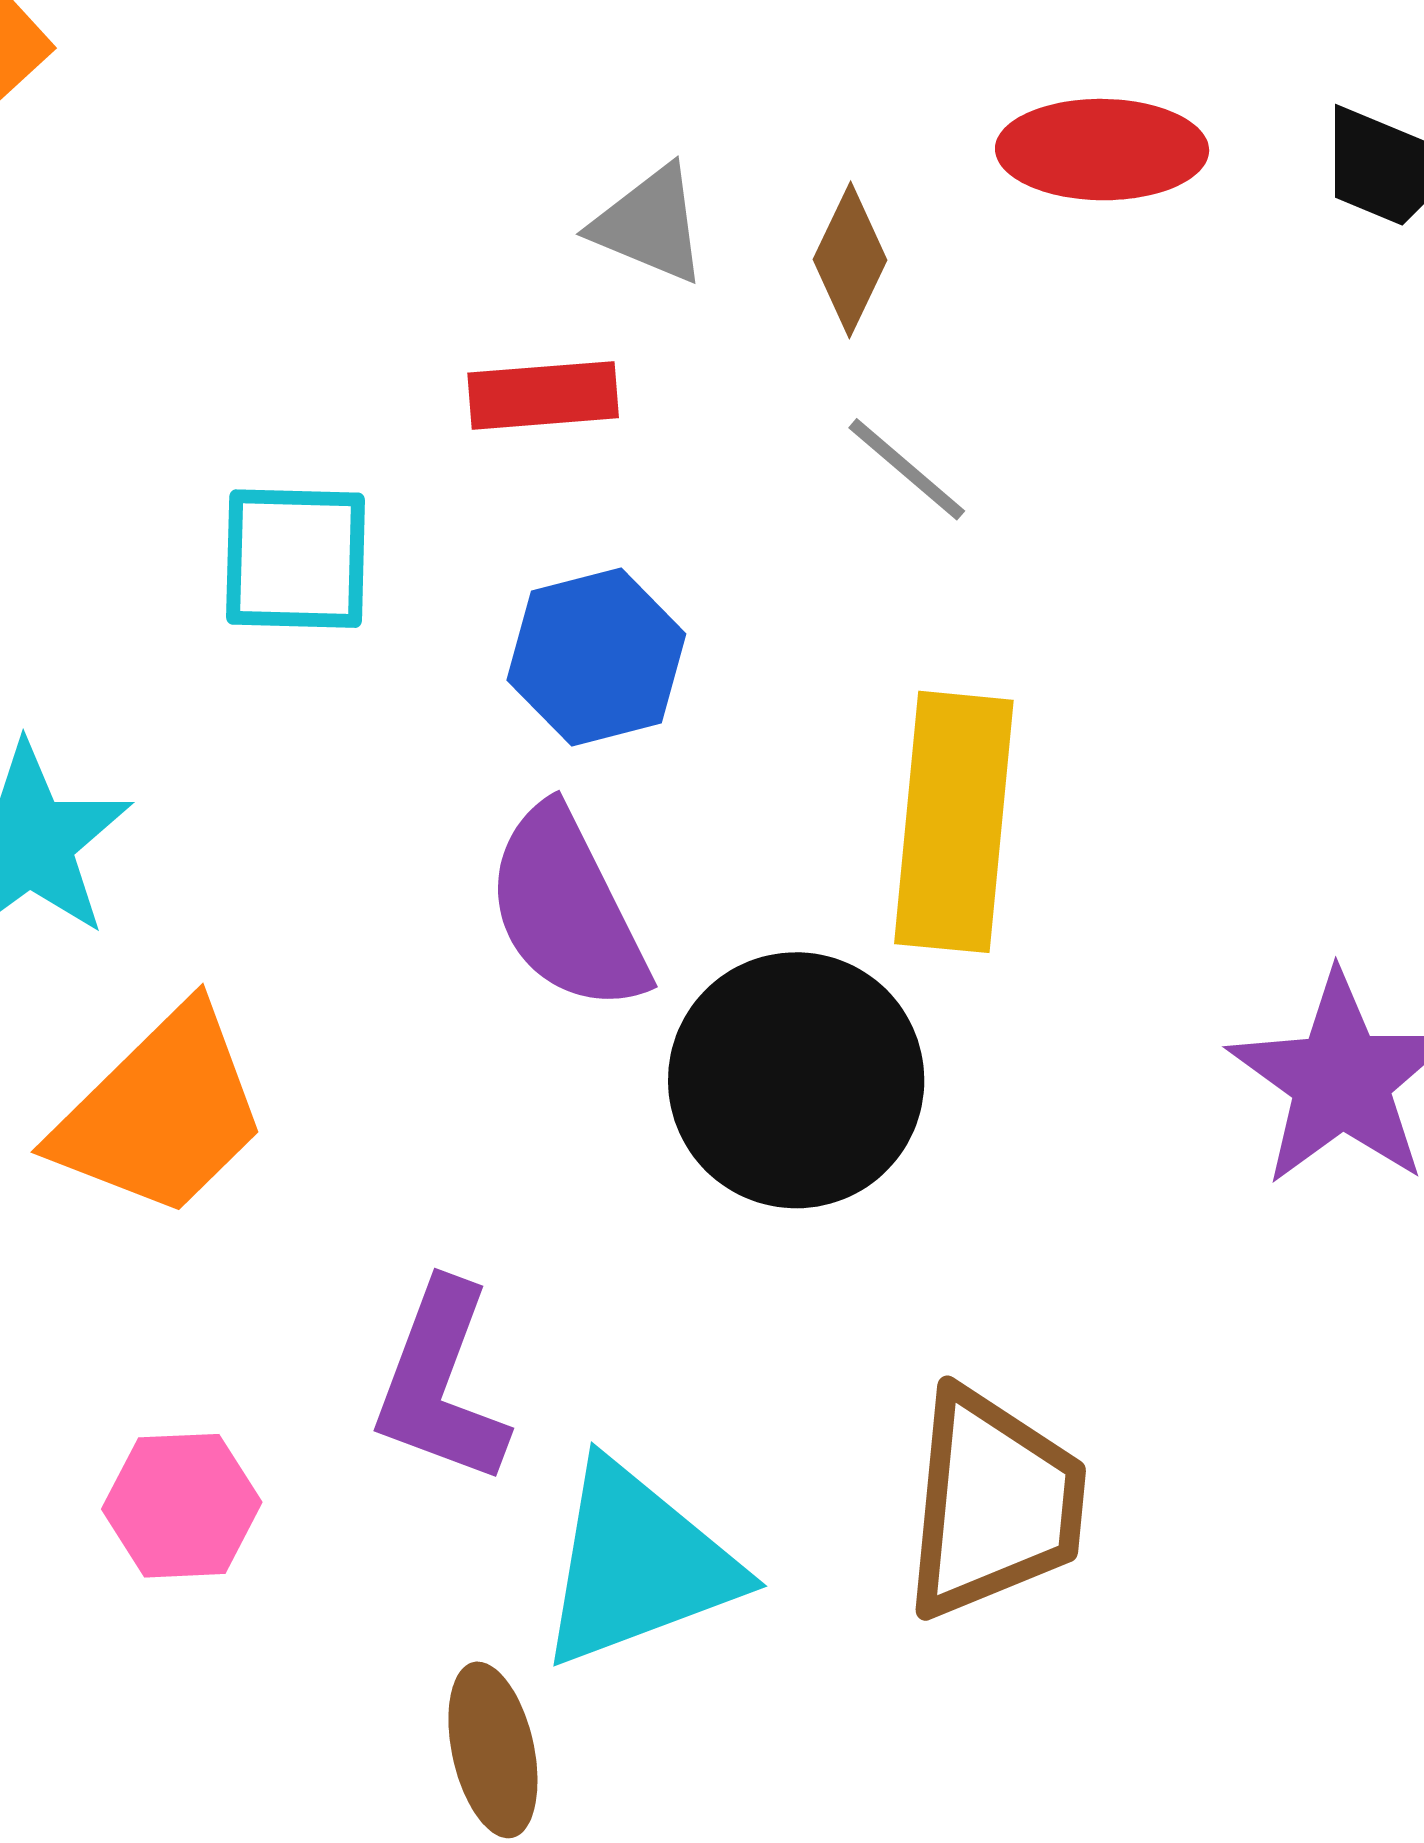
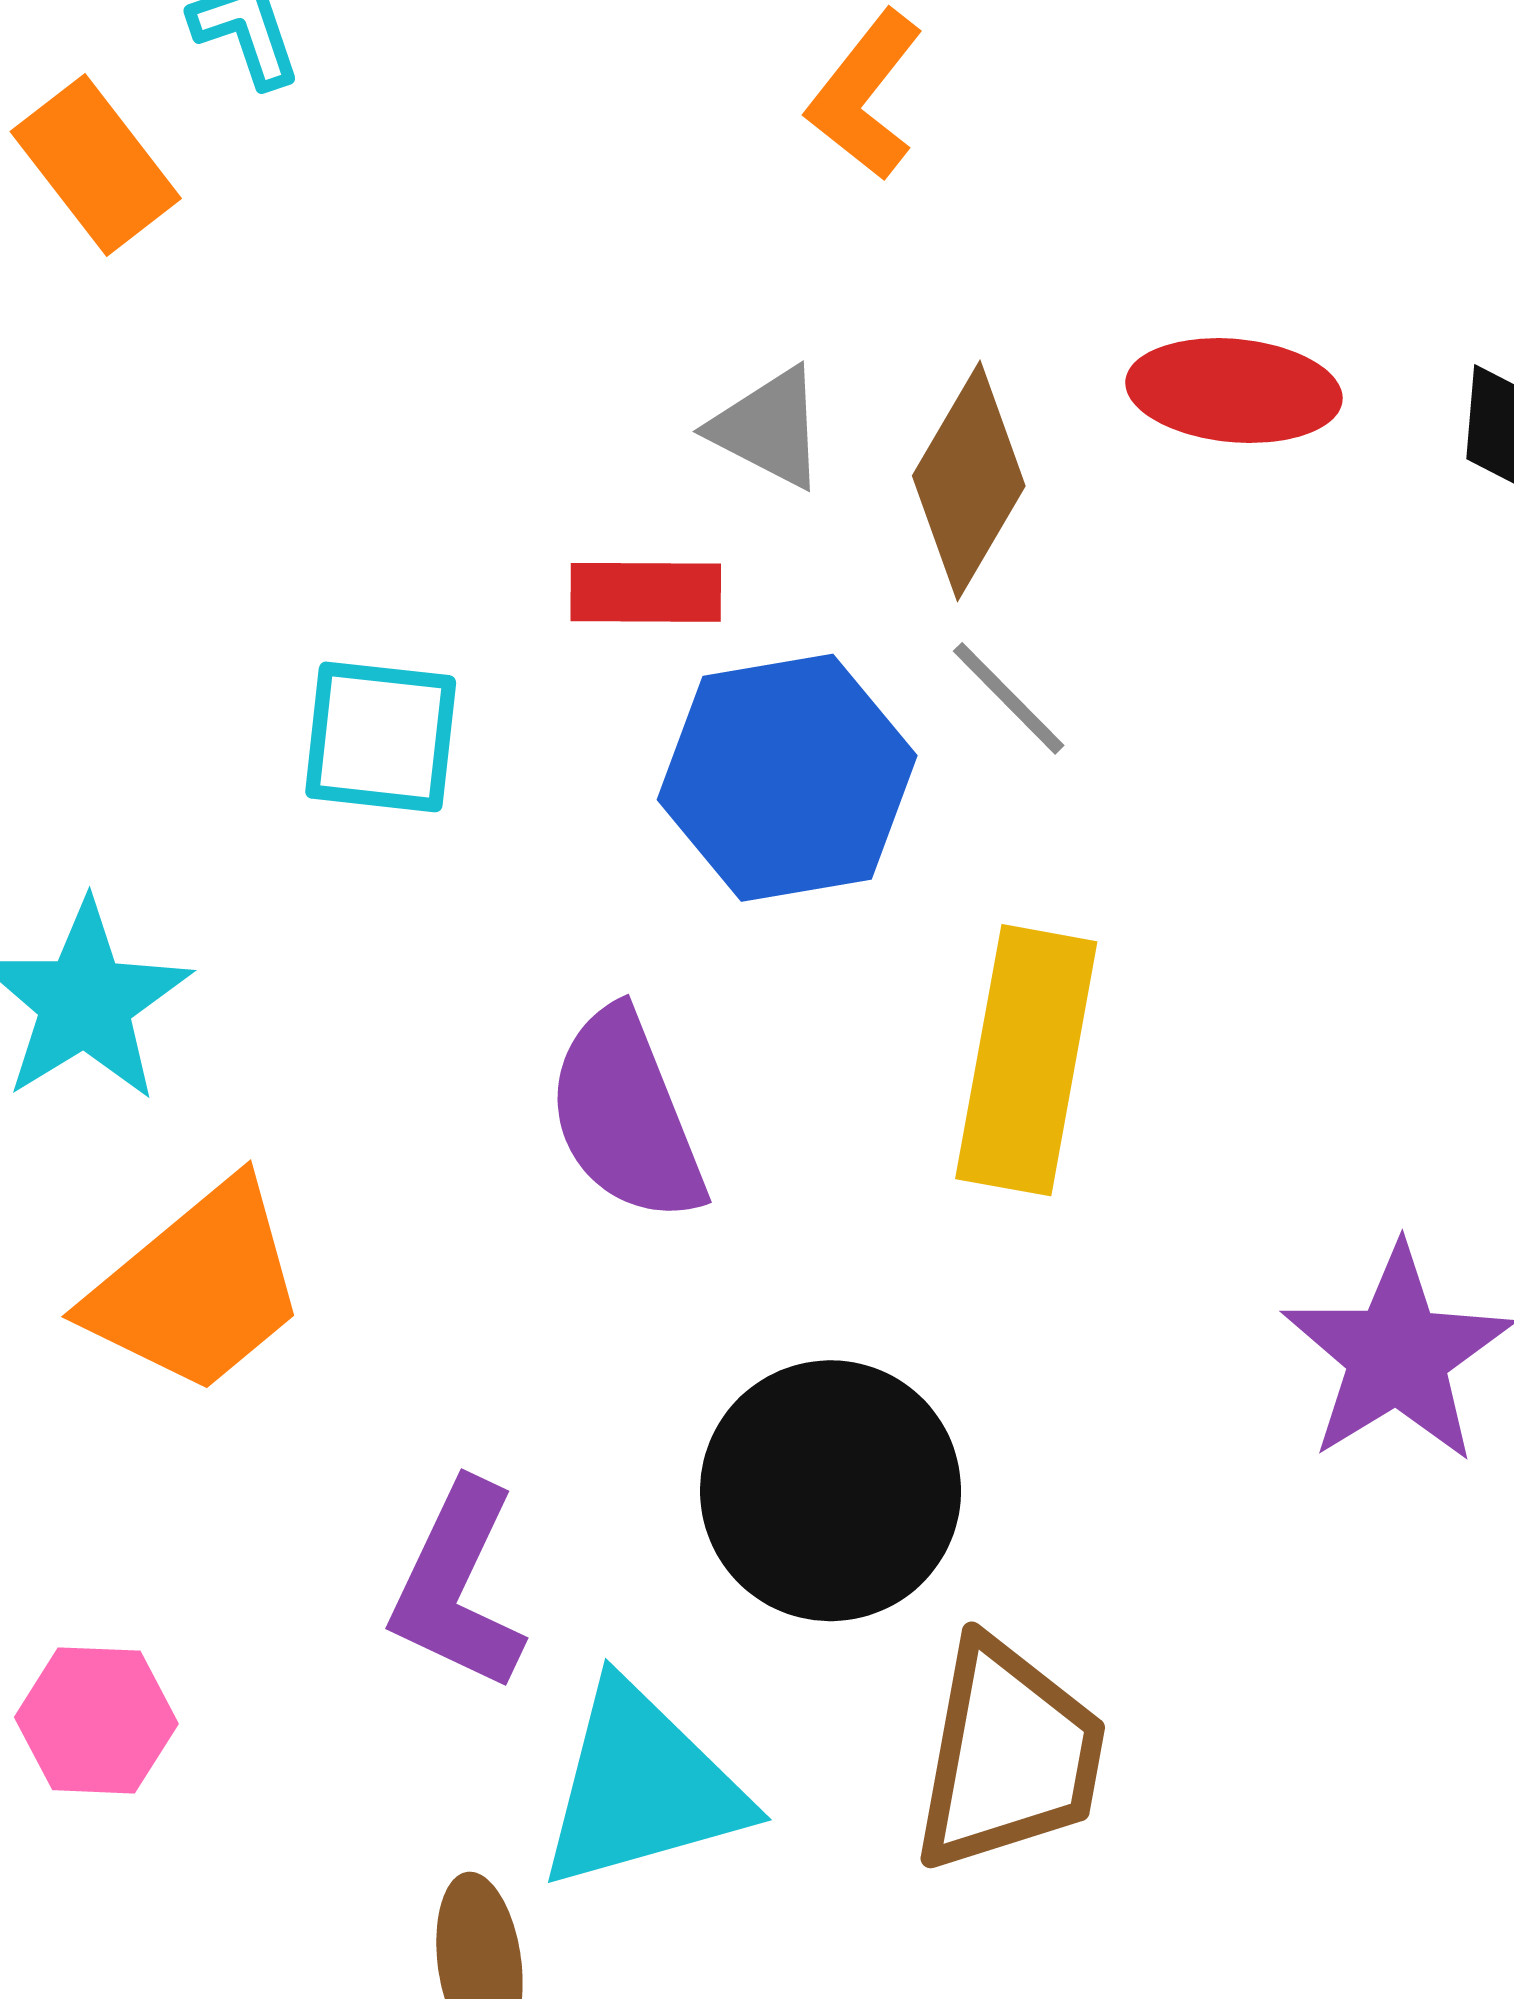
brown diamond: (850, 260) -> (969, 481), size x1.5
blue hexagon: (596, 657) -> (787, 778), moved, size x1.4
black circle: (796, 1080) -> (831, 1491), moved
pink hexagon: (182, 1506) -> (96, 1720), moved

